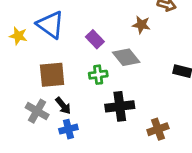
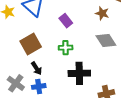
gray diamond: (126, 57) -> (106, 41), moved
brown square: (52, 75) -> (31, 44), turned -30
gray cross: (37, 111) -> (16, 83), moved

